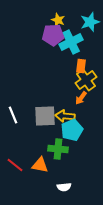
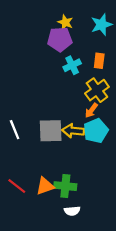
cyan cross: (71, 42) -> (72, 65), moved, size x0.7
orange rectangle: (81, 66) -> (99, 61), moved
cyan pentagon: (72, 130) -> (96, 131), moved
green cross: (58, 149) -> (65, 186), moved
orange triangle: (40, 165) -> (45, 186), turned -30

